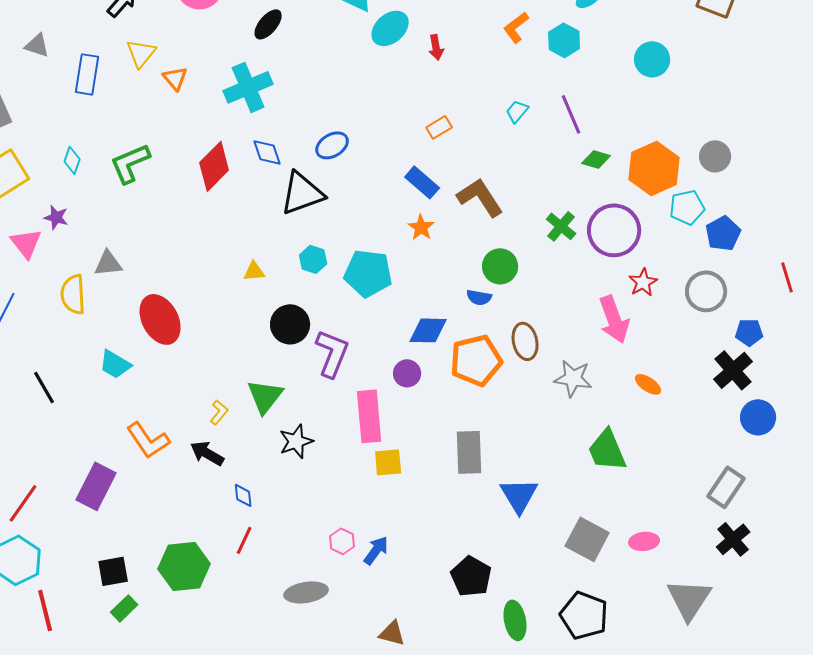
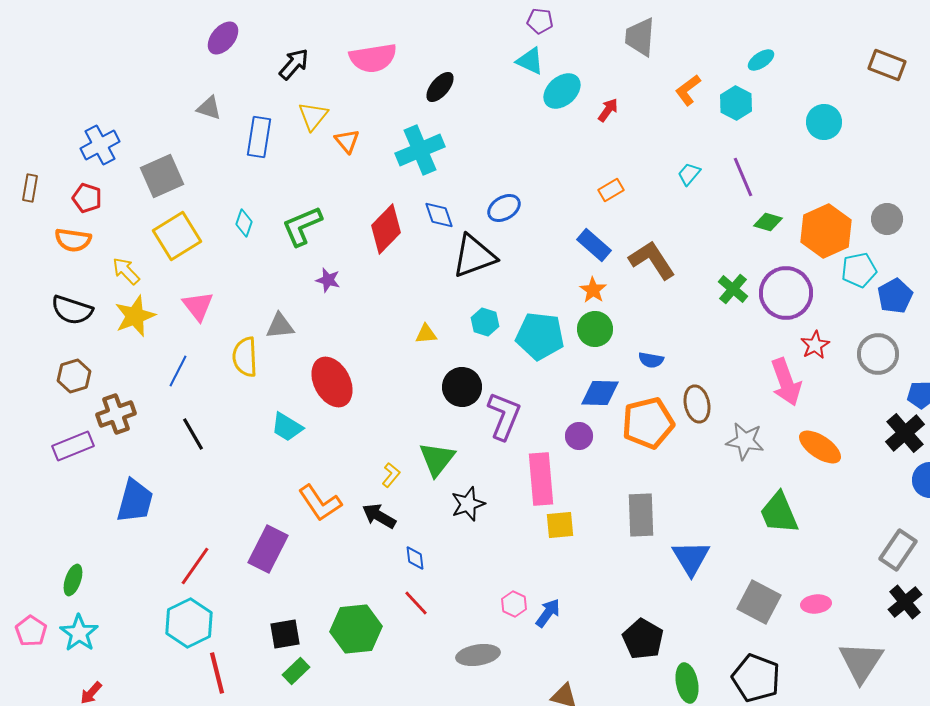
red arrow: (436, 47) -> (608, 110), turned -135
purple star: (56, 217) -> (328, 280), moved
green circle: (500, 266) -> (595, 329), moved
orange ellipse: (648, 384) -> (820, 447), size x1.6
black line: (44, 387) -> (193, 434), moved
red line: (244, 540) -> (416, 603), turned -68

